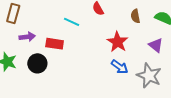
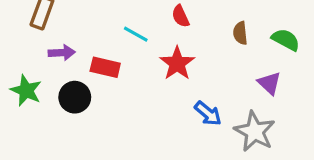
red star: (118, 42) -> (177, 63), moved

